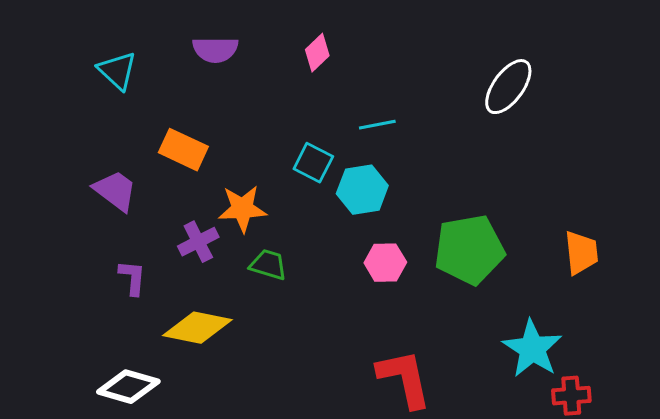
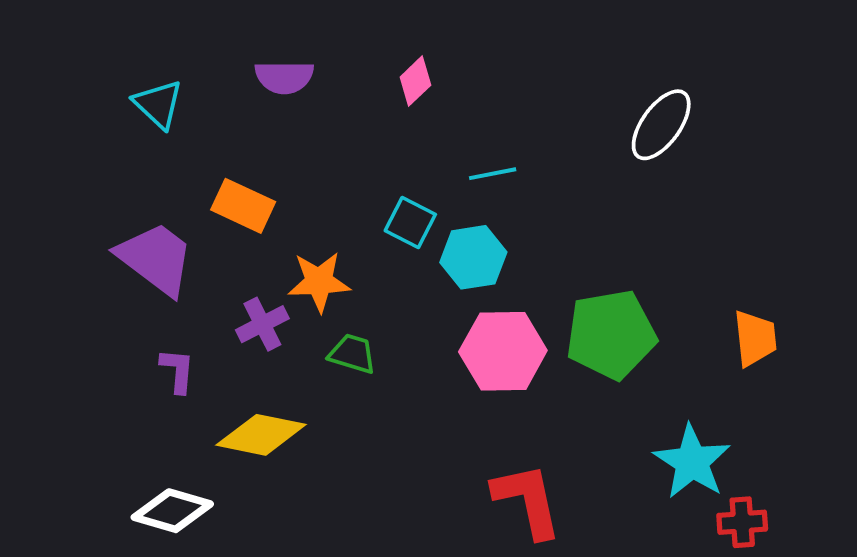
purple trapezoid: (115, 191) -> (156, 259), size x1.4
pink hexagon: (385, 263) -> (503, 351), size x1.6

